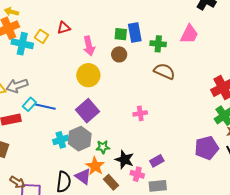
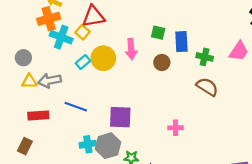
red triangle: (64, 28) -> (93, 16), moved, size x1.6
green square: (121, 34) -> (158, 33), moved
yellow circle: (88, 75) -> (103, 58), moved
cyan rectangle: (29, 104) -> (83, 62), moved
purple square: (87, 111) -> (120, 117), turned 35

